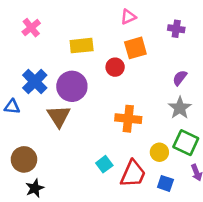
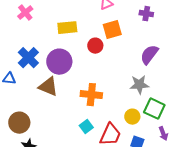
purple semicircle: (180, 78) -> (149, 55), size x1.5
gray star: (180, 108) -> (139, 85), moved, turned 30
brown triangle: (59, 116) -> (48, 87), turned -35
orange cross: (128, 119) -> (91, 95), moved

